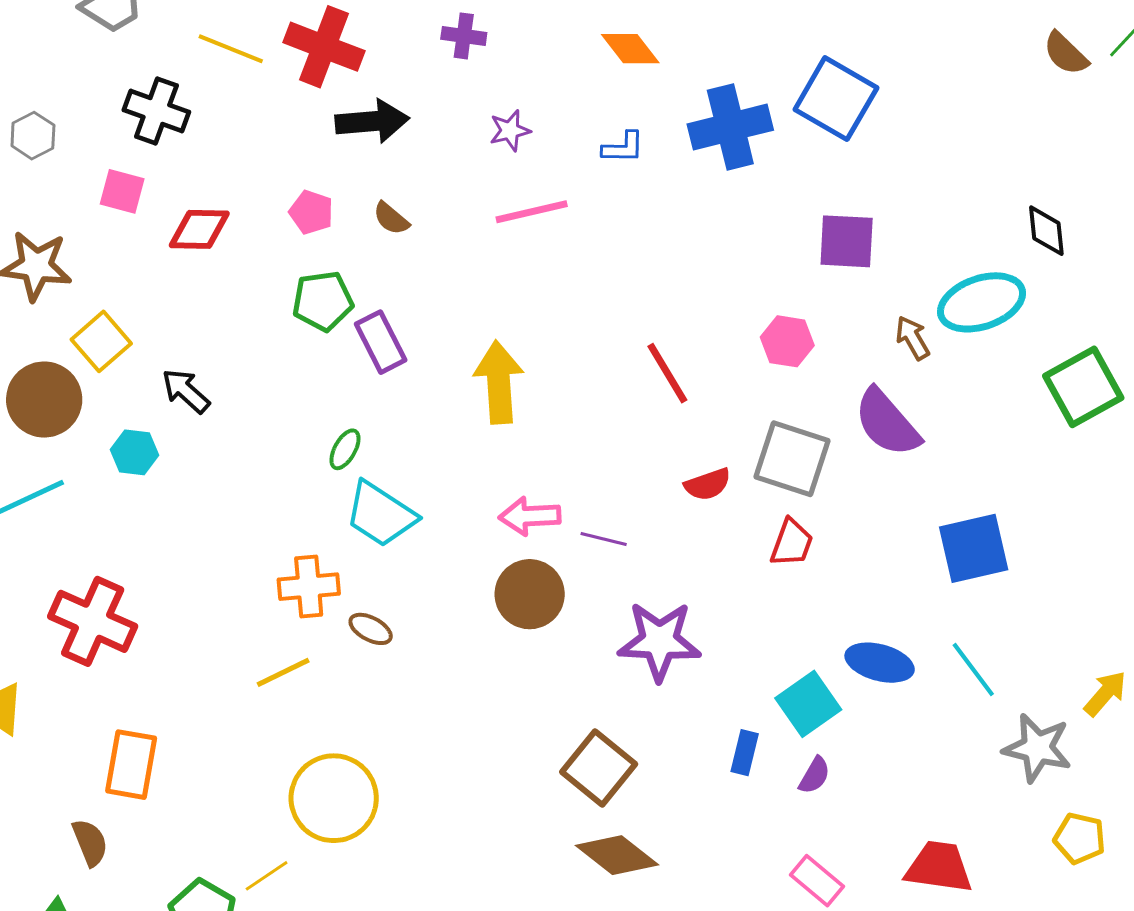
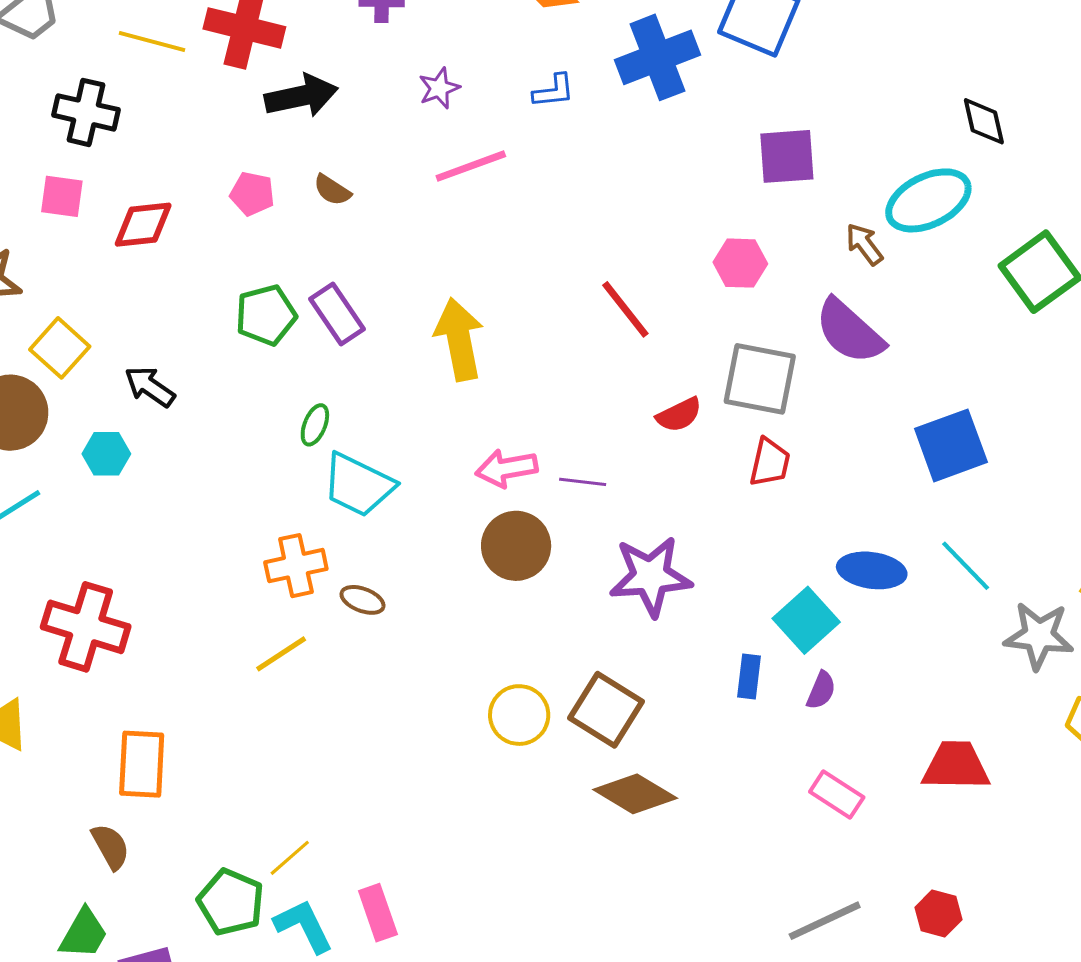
green pentagon: (323, 301) -> (266, 315), moved
yellow circle: (334, 798) -> (519, 715), moved, size x0.7

